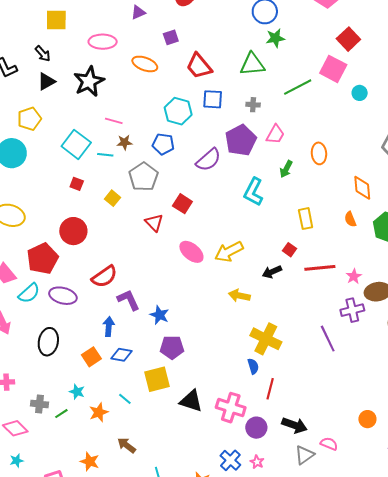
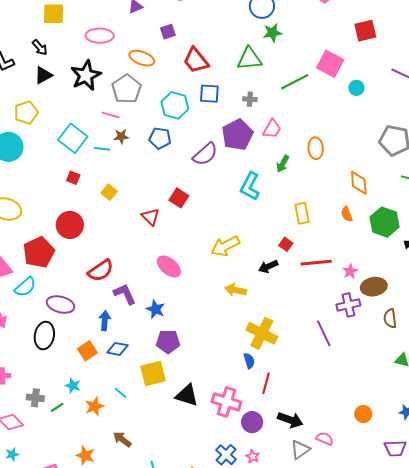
red square: (348, 39) -> (365, 31), moved, turned 30
gray pentagon: (143, 177) -> (127, 89), moved
pink ellipse: (191, 252) -> (169, 266), moved
purple ellipse: (63, 296) -> (61, 304), moved

